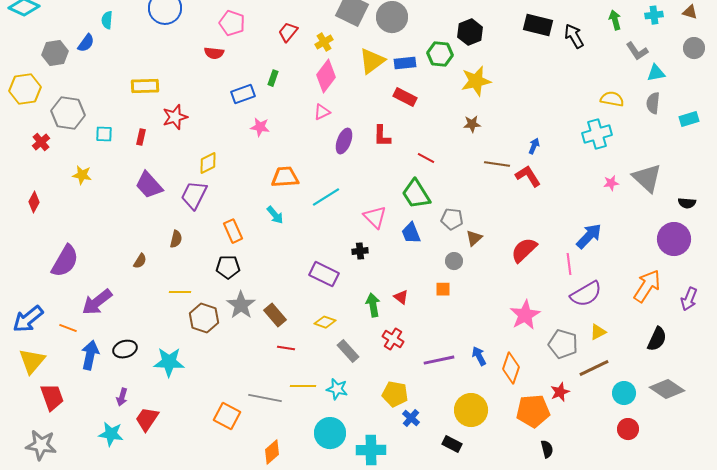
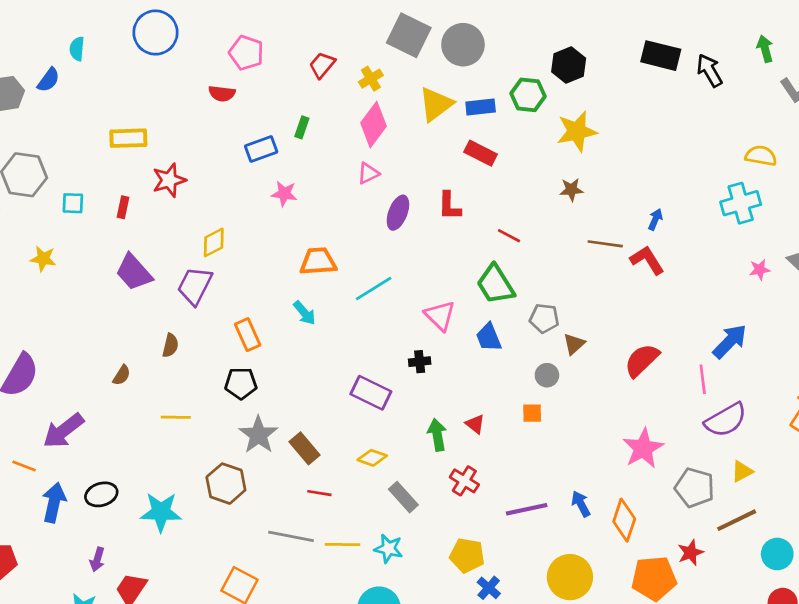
brown hexagon: (204, 318) -> (226, 484), moved
gray line: (265, 398) -> (291, 536), moved

